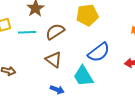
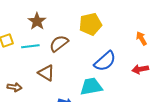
brown triangle: (54, 60) -> (46, 73), moved
cyan trapezoid: (83, 76) -> (91, 87), turned 115

